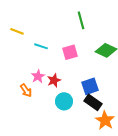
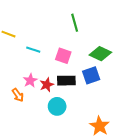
pink square: (70, 52) -> (63, 56), turned 35
blue square: (90, 86) -> (91, 75), moved
black rectangle: (93, 102) -> (66, 81), moved, turned -36

